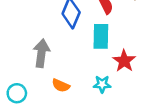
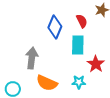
orange semicircle: (61, 85) -> (47, 83), size x1.5

